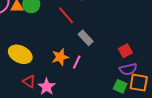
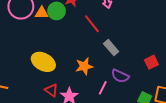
pink line: (77, 62) -> (103, 88), moved
purple semicircle: (128, 69) -> (120, 76), moved, turned 36

